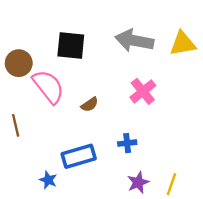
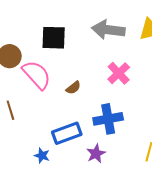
blue cross: (127, 143) -> (108, 119), size x1.8
purple star: (138, 182) -> (96, 154), moved

